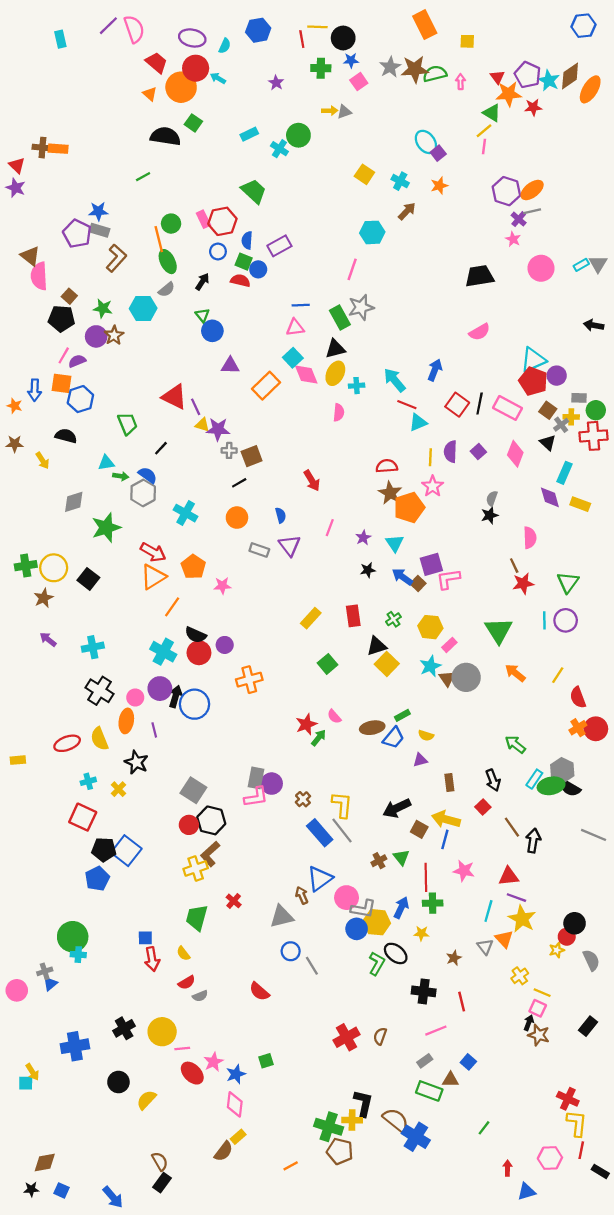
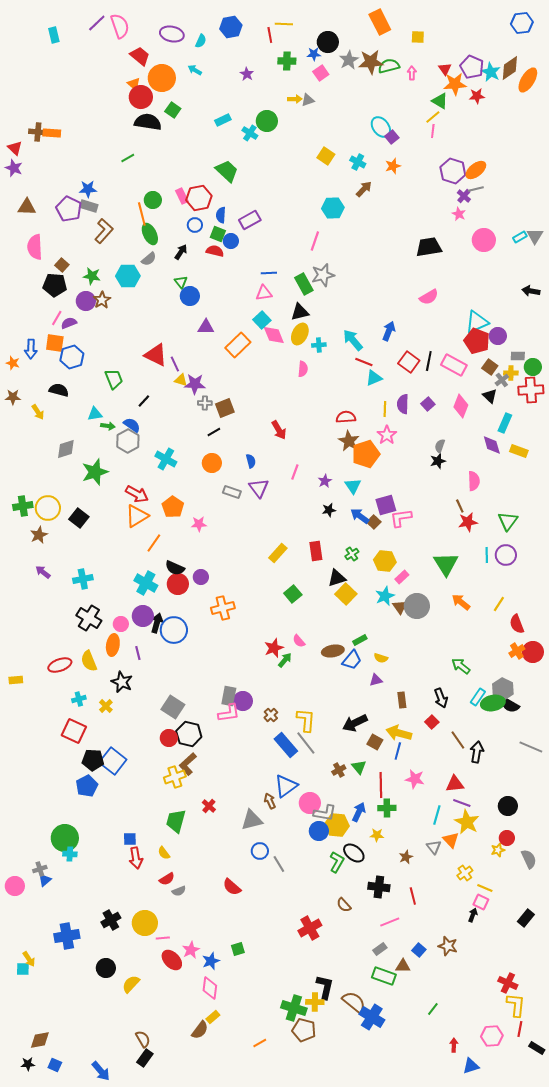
black circle: (343, 38) -> (328, 42), moved
red circle: (196, 68) -> (141, 97), moved
brown triangle: (30, 256) -> (27, 207), moved, turned -36
black circle: (575, 923) -> (508, 806), moved
brown star: (539, 1035) -> (448, 946), moved
brown semicircle: (380, 1036) -> (344, 905), moved, turned -63

